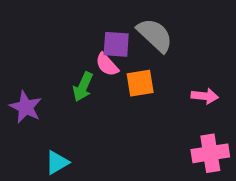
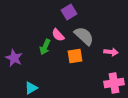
gray semicircle: (155, 35) -> (84, 36), moved
purple square: (116, 44) -> (69, 12), moved, turned -35
orange square: (140, 83) -> (75, 56), moved

